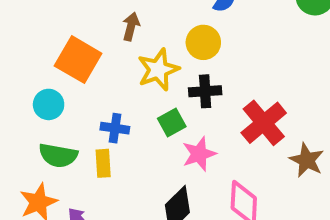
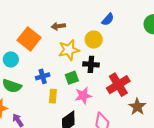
brown arrow: (131, 26) -> (58, 26), turned -120
blue cross: (115, 128) -> (43, 76), turned -32
yellow rectangle: (103, 163) -> (53, 96), moved

